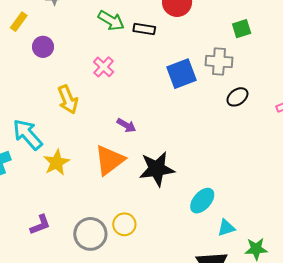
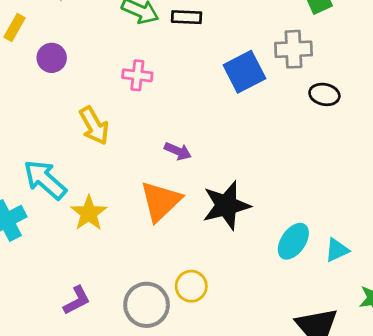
pink cross: (104, 67) -> (137, 75), turned -30
black ellipse: (237, 97) -> (324, 94), turned 55
cyan triangle: (226, 228) -> (337, 250), moved

